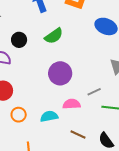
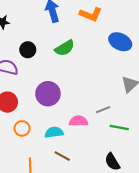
purple circle: (60, 73) -> (48, 94), moved
brown line: (78, 134) -> (62, 156), moved

